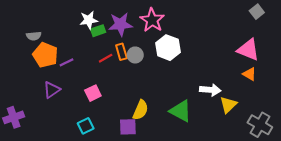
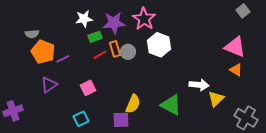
green rectangle: (98, 31) -> (95, 37), moved

